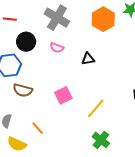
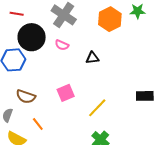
black circle: (26, 42) -> (32, 37), size x1.4
brown semicircle: (23, 90) -> (26, 96), moved

